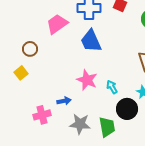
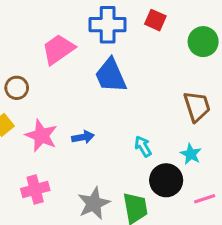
pink star: (87, 80) -> (41, 136), moved
blue arrow: (64, 101) -> (83, 137), moved
gray star: (80, 124) -> (94, 203), turned -30

